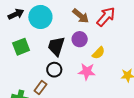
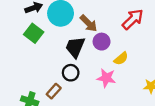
brown arrow: (81, 16) -> (89, 23), moved
green square: (21, 47) -> (34, 33), moved, turned -36

